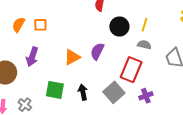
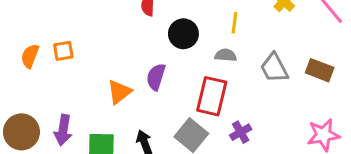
yellow line: (144, 25) -> (235, 23), moved
purple arrow: (32, 57) -> (63, 130), moved

